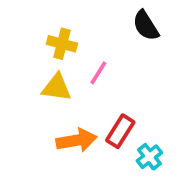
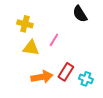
yellow cross: (62, 44) -> (25, 24), moved
cyan cross: (149, 157) -> (86, 79), moved, turned -32

